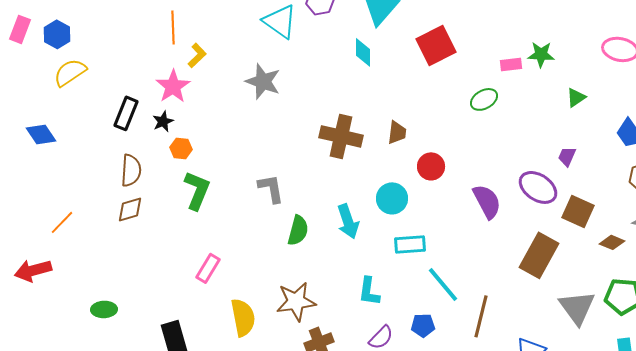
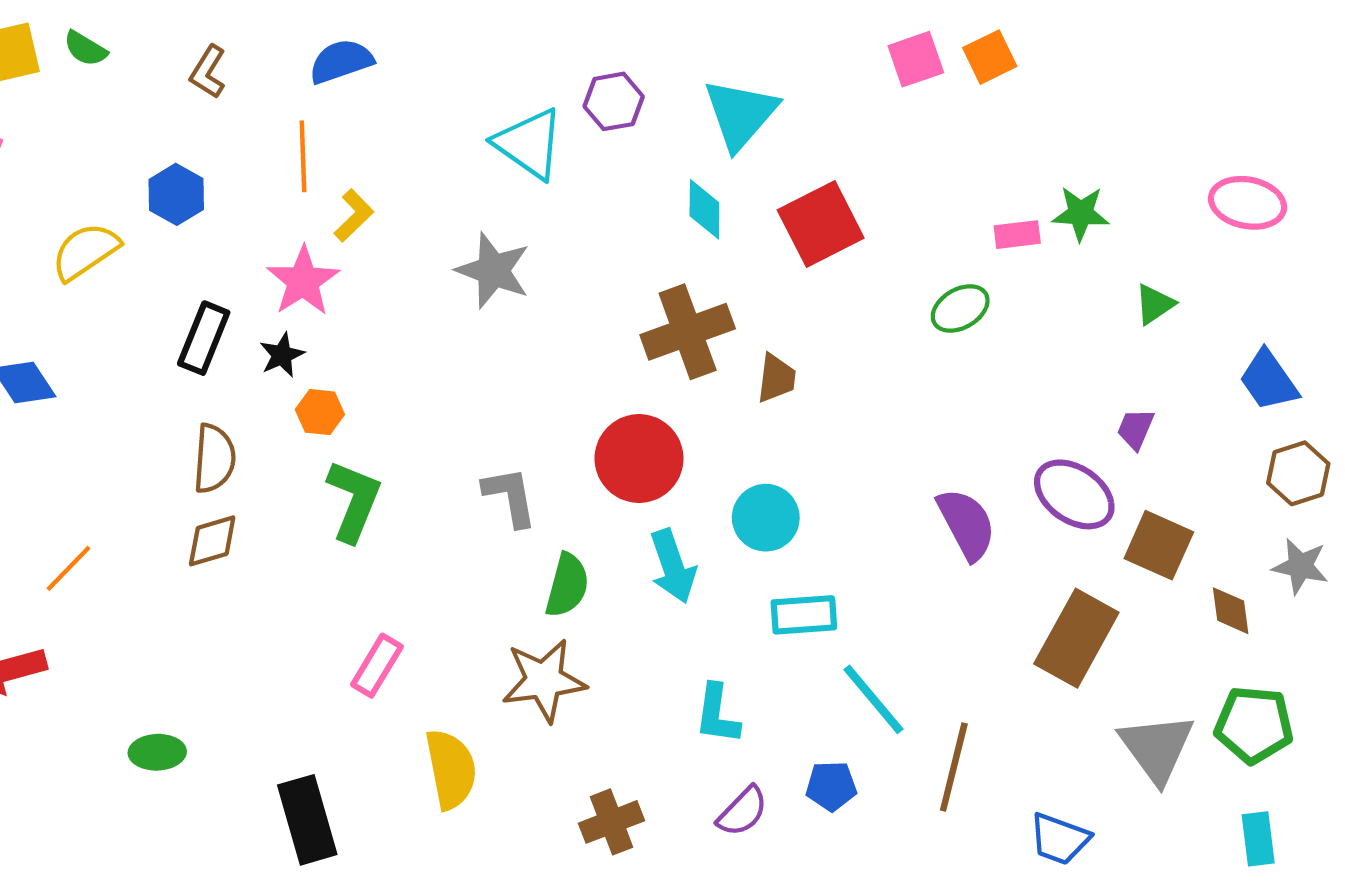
blue hexagon: (57, 34) -> (176, 194), moved
red square: (436, 45) -> (821, 224), moved
brown cross: (341, 136) -> (688, 332), moved, turned -33
red circle: (431, 166) -> (639, 459), moved, size x1.5
brown diamond: (612, 242) -> (1231, 611), turned 60
brown star: (296, 301) -> (544, 680), moved

